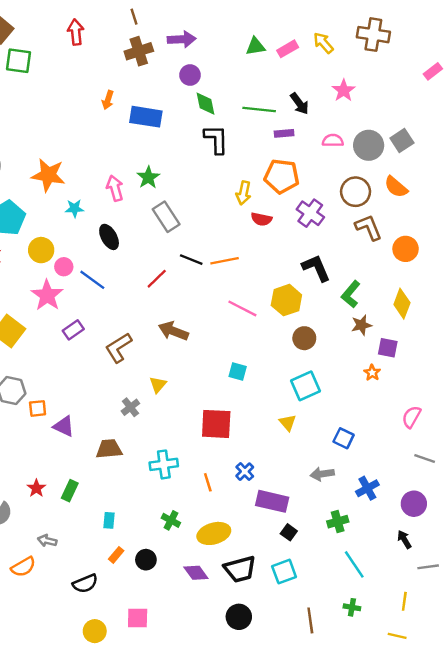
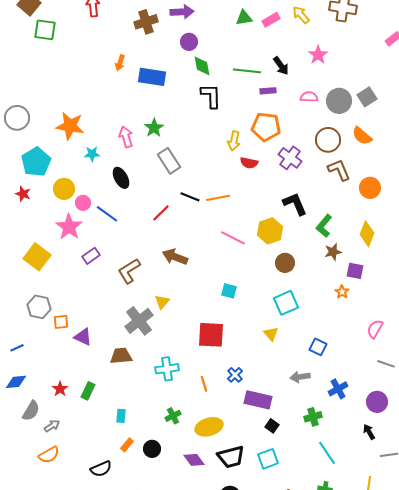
gray cross: (130, 407) -> (139, 321), size x1.8
green cross: (171, 520) -> (173, 416), turned 35
gray arrow: (47, 541) -> (52, 426), moved, turned 133

